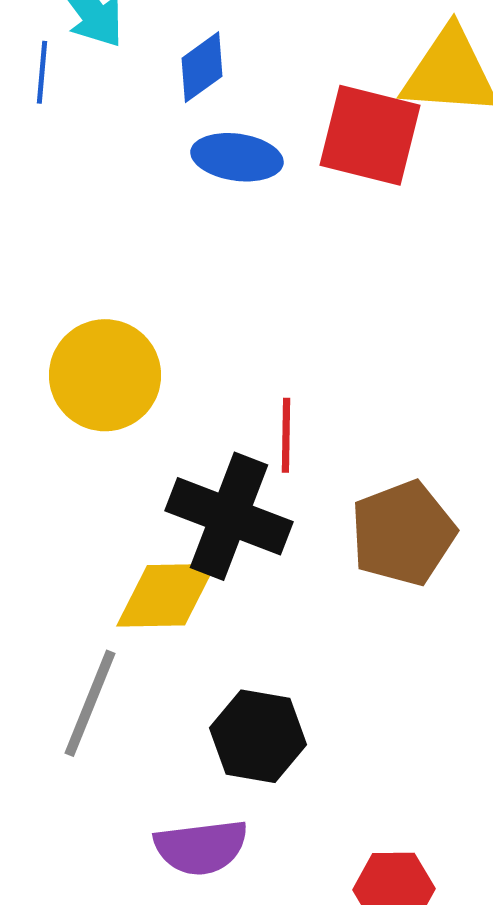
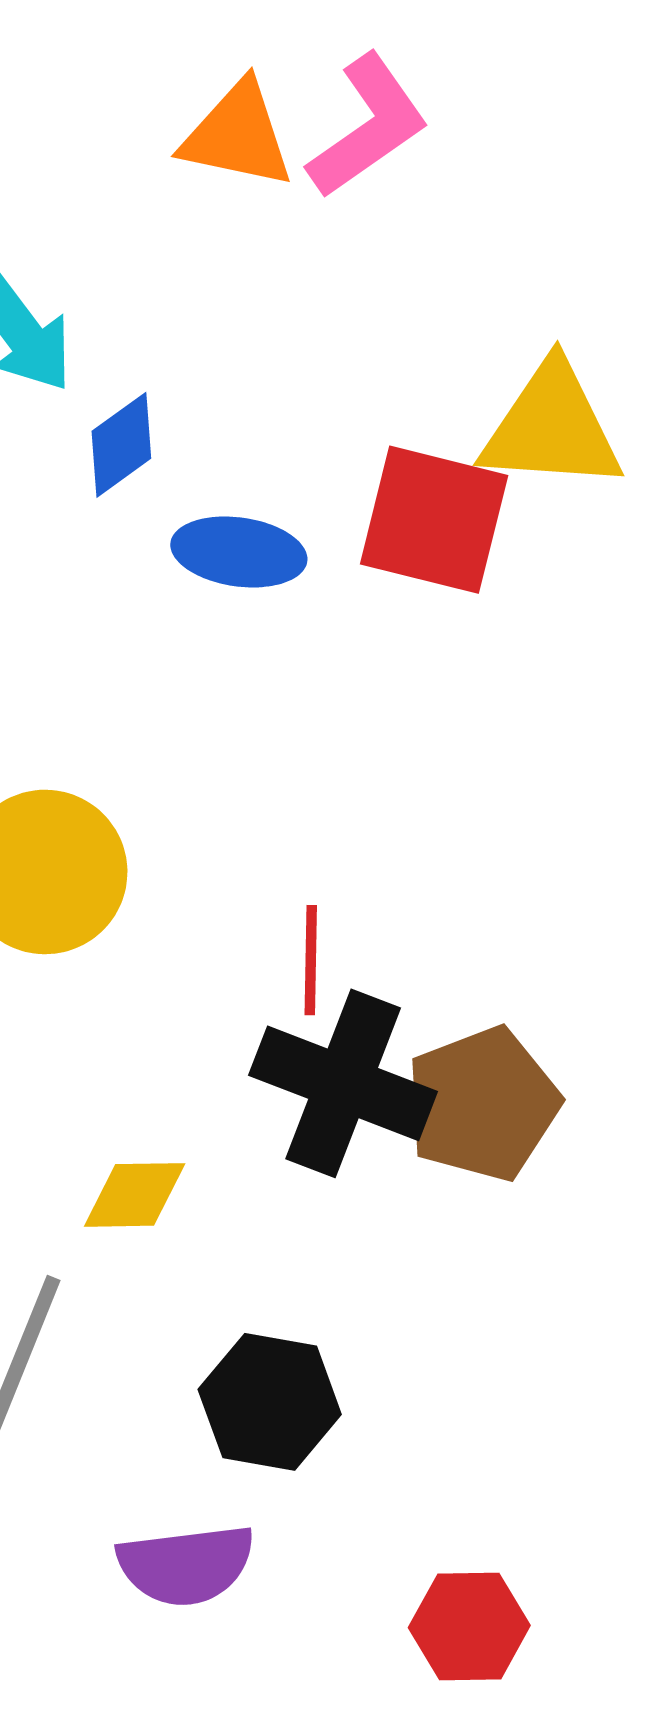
blue diamond: (202, 67) -> (121, 445), moved
black cross: (229, 516) -> (343, 1083), moved
yellow diamond: (166, 595) -> (135, 1195), size x0.7

